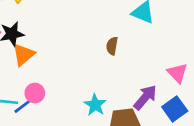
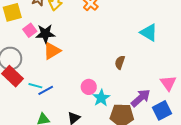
brown semicircle: (112, 46) -> (120, 62), moved
pink circle: (35, 93) -> (89, 87), moved

